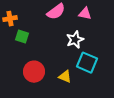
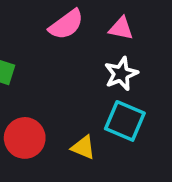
white star: (75, 40) -> (121, 74), moved

